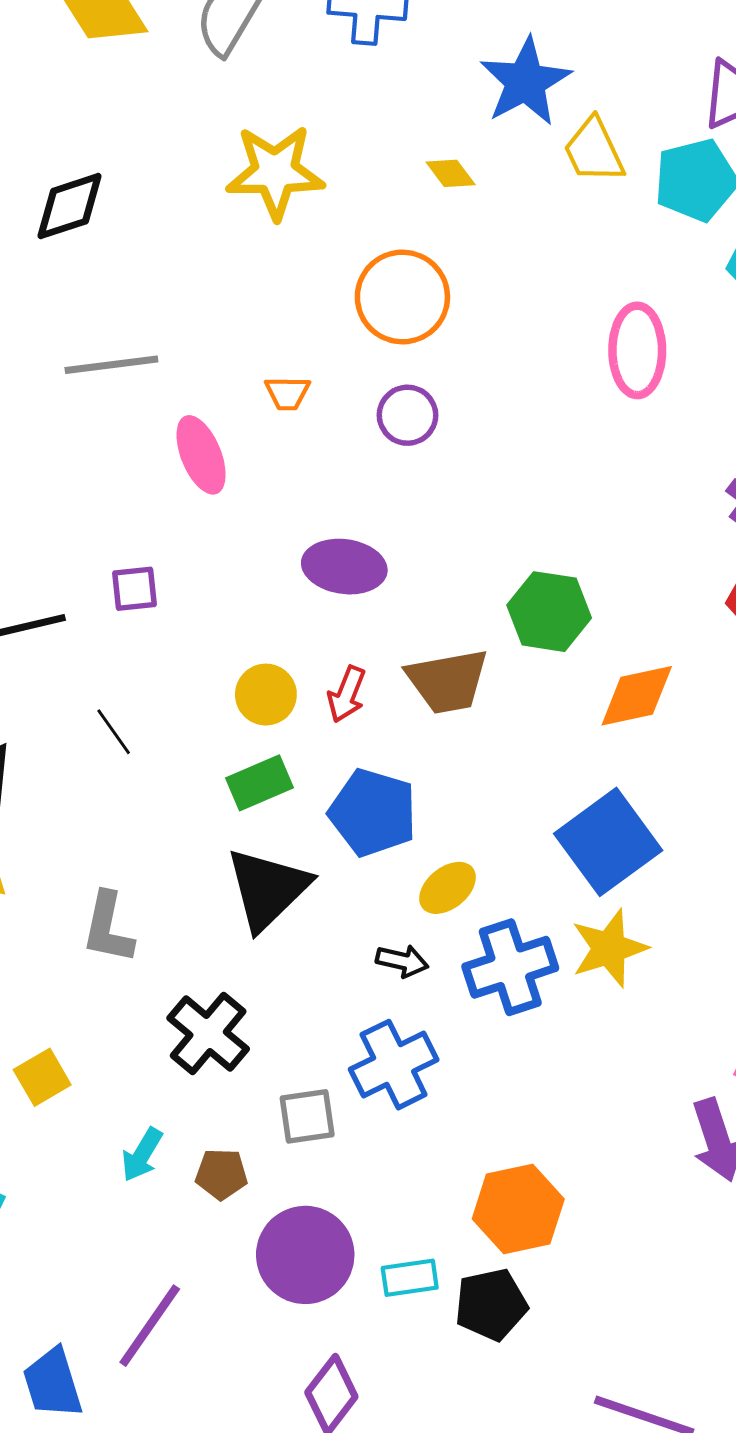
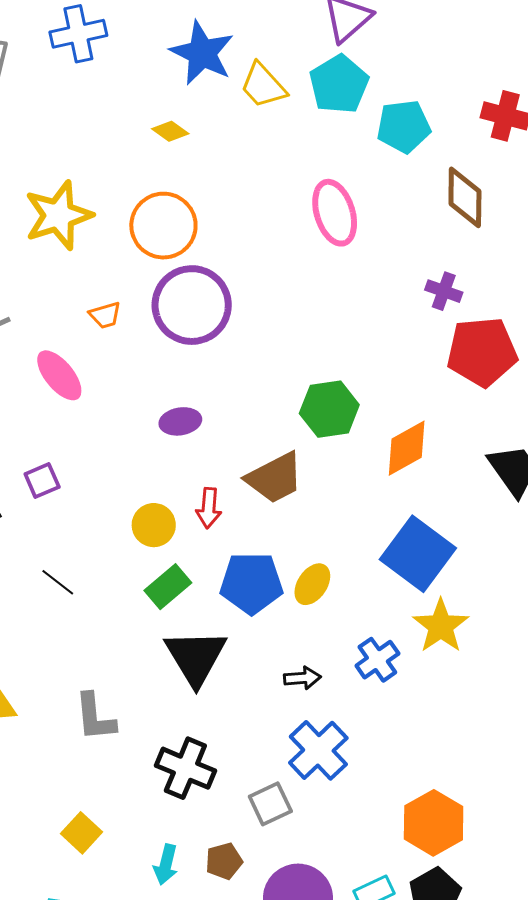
yellow star: (275, 172) -> (58, 215), moved
purple circle: (408, 415) -> (192, 305), size x1.8
purple ellipse: (344, 567) -> (180, 421), size x0.7
yellow ellipse: (448, 888) -> (312, 584), moved
blue cross: (510, 967) -> (377, 660), size x0.7

